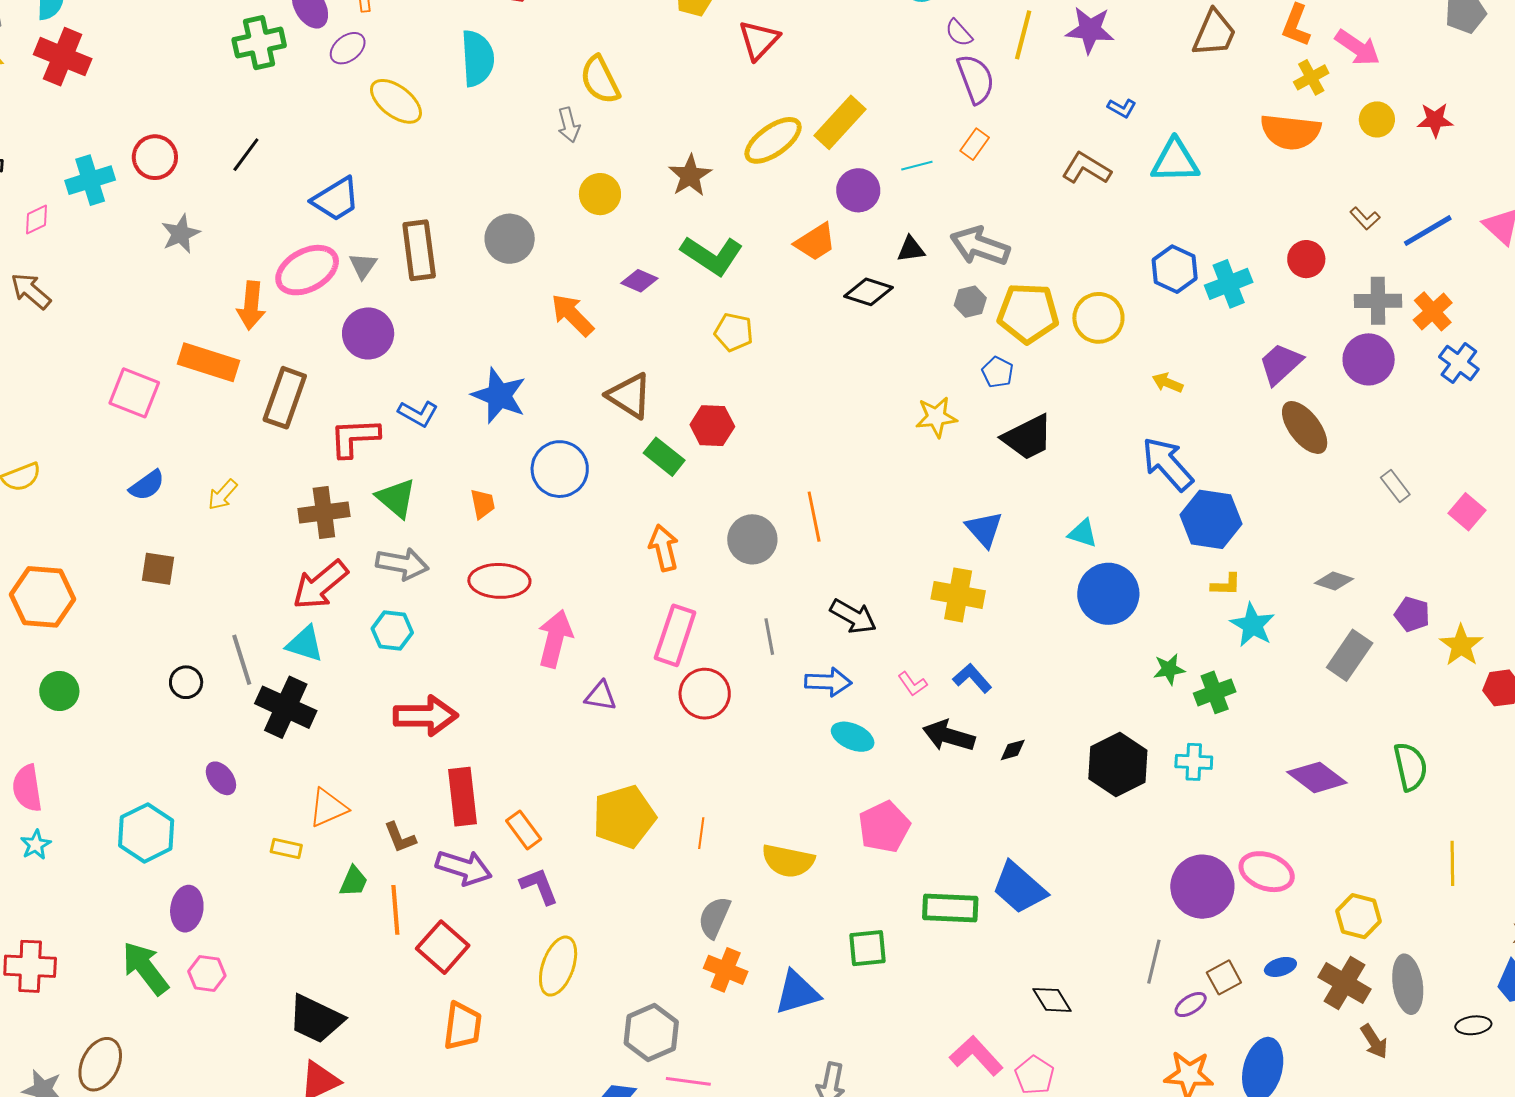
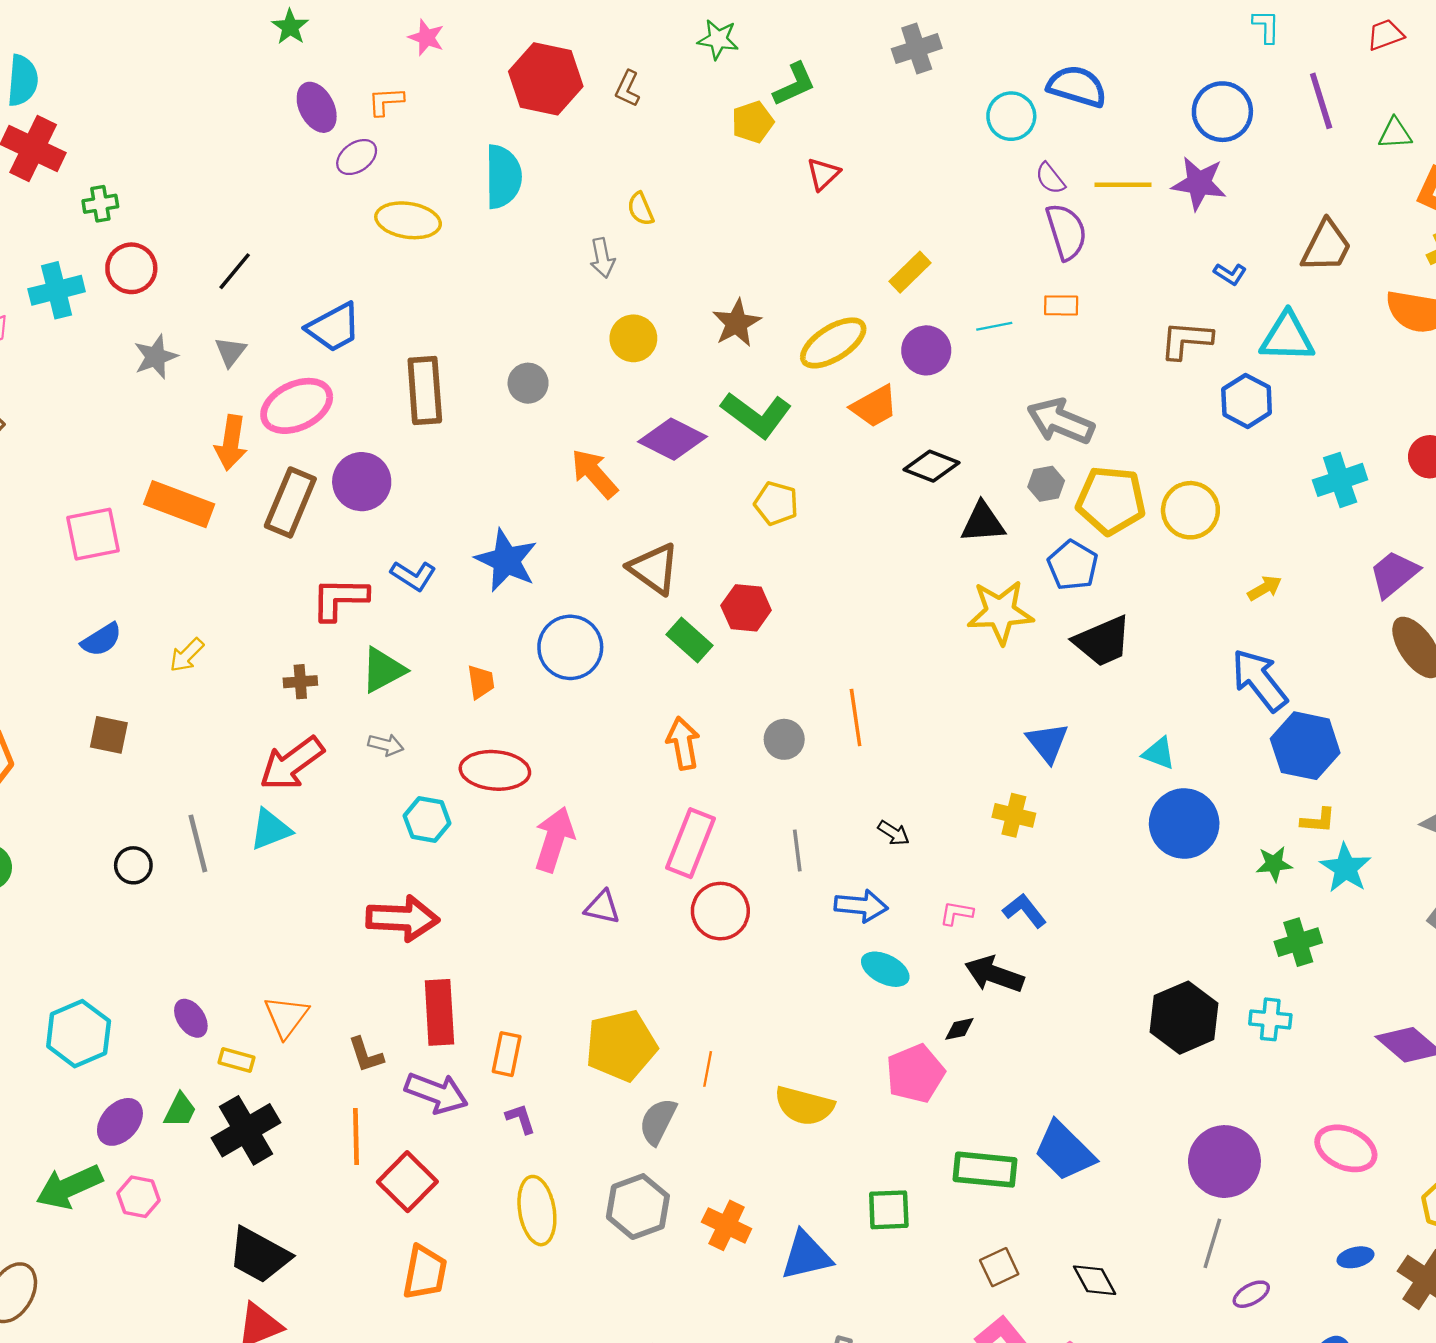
brown trapezoid: (1214, 33) -> (1326, 246), moved
yellow line: (1023, 35) -> (1123, 185), turned 72
red triangle: (759, 40) -> (823, 174), size x0.7
green cross: (259, 43) -> (100, 204), moved, size x0.6
yellow semicircle: (600, 80) -> (641, 209), size x0.6
yellow ellipse: (396, 101) -> (408, 220), turned -32
yellow rectangle: (840, 122) -> (910, 272), size x0.7
yellow ellipse: (773, 140) -> (833, 343), moved
orange rectangle: (975, 144) -> (1061, 305), turned 52
brown L-shape: (1086, 168) -> (1186, 340), turned -30
gray circle: (510, 239) -> (528, 383), size x0.7
black triangle: (911, 249) -> (983, 523), moved, size x1.4
gray triangle: (363, 266) -> (231, 352), moved
blue hexagon: (1175, 269) -> (1247, 401), moved
purple diamond: (639, 281) -> (672, 439), size x1.6
blue pentagon: (998, 372) -> (1073, 565), size x1.4
yellow arrow: (1168, 383) -> (1265, 588), turned 124
pink square: (134, 393) -> (93, 534), turned -36
brown rectangle: (285, 398) -> (290, 502), moved
yellow star: (936, 417) -> (1000, 612), size x1.4
green triangle: (396, 498) -> (383, 670), turned 48
brown cross: (324, 513) -> (300, 682), size x0.6
gray circle: (752, 539) -> (784, 739), size x0.7
gray arrow: (402, 564) -> (386, 745), size x0.6
yellow cross: (958, 595) -> (1014, 815), size x0.7
black arrow: (853, 616) -> (894, 833), size x0.6
cyan hexagon: (392, 631) -> (427, 820), moved
cyan triangle: (305, 644) -> (270, 829), turned -42
green star: (1169, 669) -> (1274, 864), moved
pink L-shape: (912, 684) -> (956, 913), turned 132
black cross: (286, 707) -> (246, 1130), moved, turned 32
black diamond: (1013, 750) -> (959, 1029), moved
purple ellipse: (221, 778) -> (191, 1018), moved
orange triangle: (328, 808) -> (286, 1017), turned -33
orange rectangle: (524, 830) -> (507, 1054), turned 45
green trapezoid: (353, 881) -> (180, 1110), moved
purple L-shape: (539, 886) -> (521, 1119), size x0.7
purple circle: (1202, 887) -> (1224, 1162), moved
purple ellipse: (187, 909) -> (120, 1122), turned 30
gray semicircle: (714, 917) -> (658, 1121), moved
yellow ellipse: (558, 966) -> (537, 1211), turned -32
green arrow: (145, 968) -> (69, 1187), turned -80
brown square: (1224, 977) -> (999, 1267), moved
gray hexagon: (651, 1032) -> (638, 1207), moved

